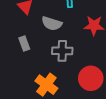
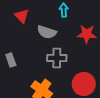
gray rectangle: (24, 43) -> (11, 60), moved

